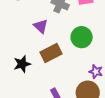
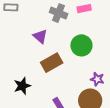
black star: (22, 64) -> (22, 86), moved

